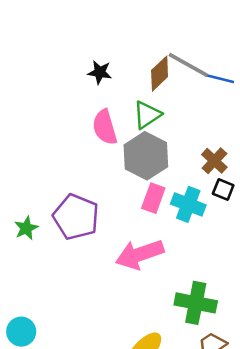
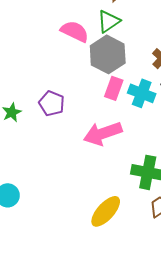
pink semicircle: (105, 127) -> (75, 31), turned 132
purple pentagon: (76, 217) -> (52, 103), size x0.7

